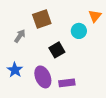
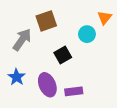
gray arrow: (20, 36) -> (22, 40), size x1.5

